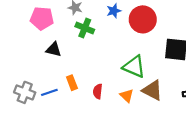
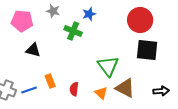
red circle: (143, 19) -> (140, 20), moved
green cross: (85, 28) -> (73, 31), moved
green triangle: (134, 67) -> (108, 66), turned 30

